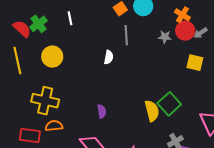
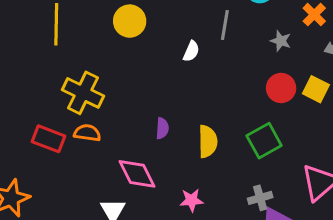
red circle: (185, 31) -> (281, 88), moved
yellow circle: (52, 57) -> (130, 21), moved
yellow semicircle: (152, 111) -> (208, 141), moved

